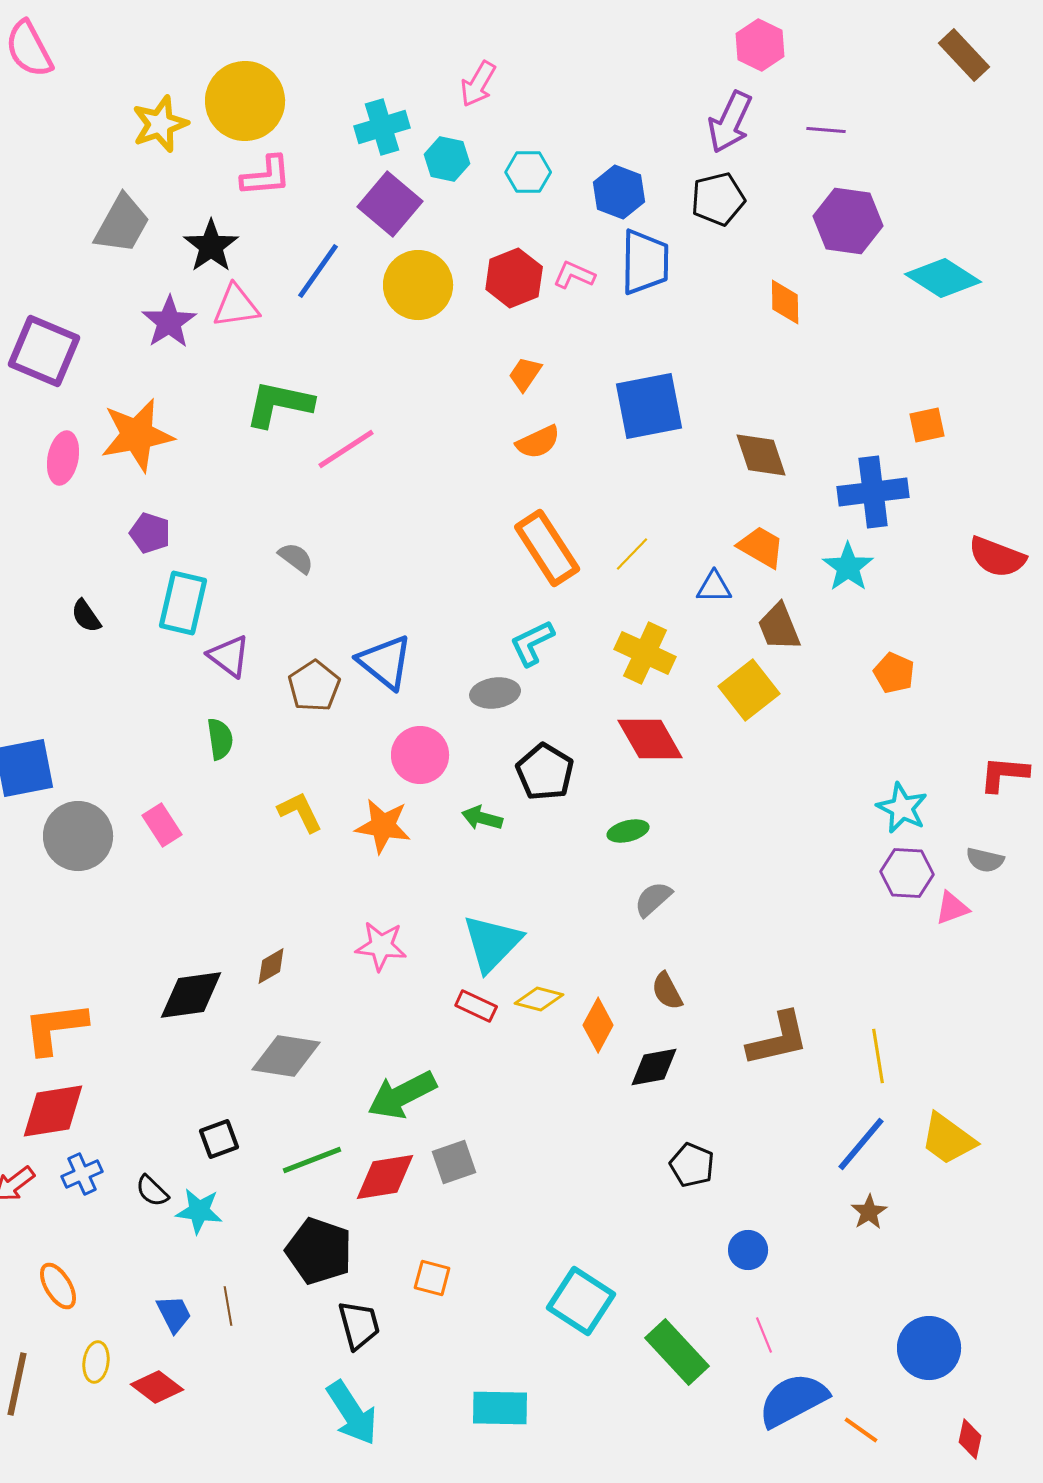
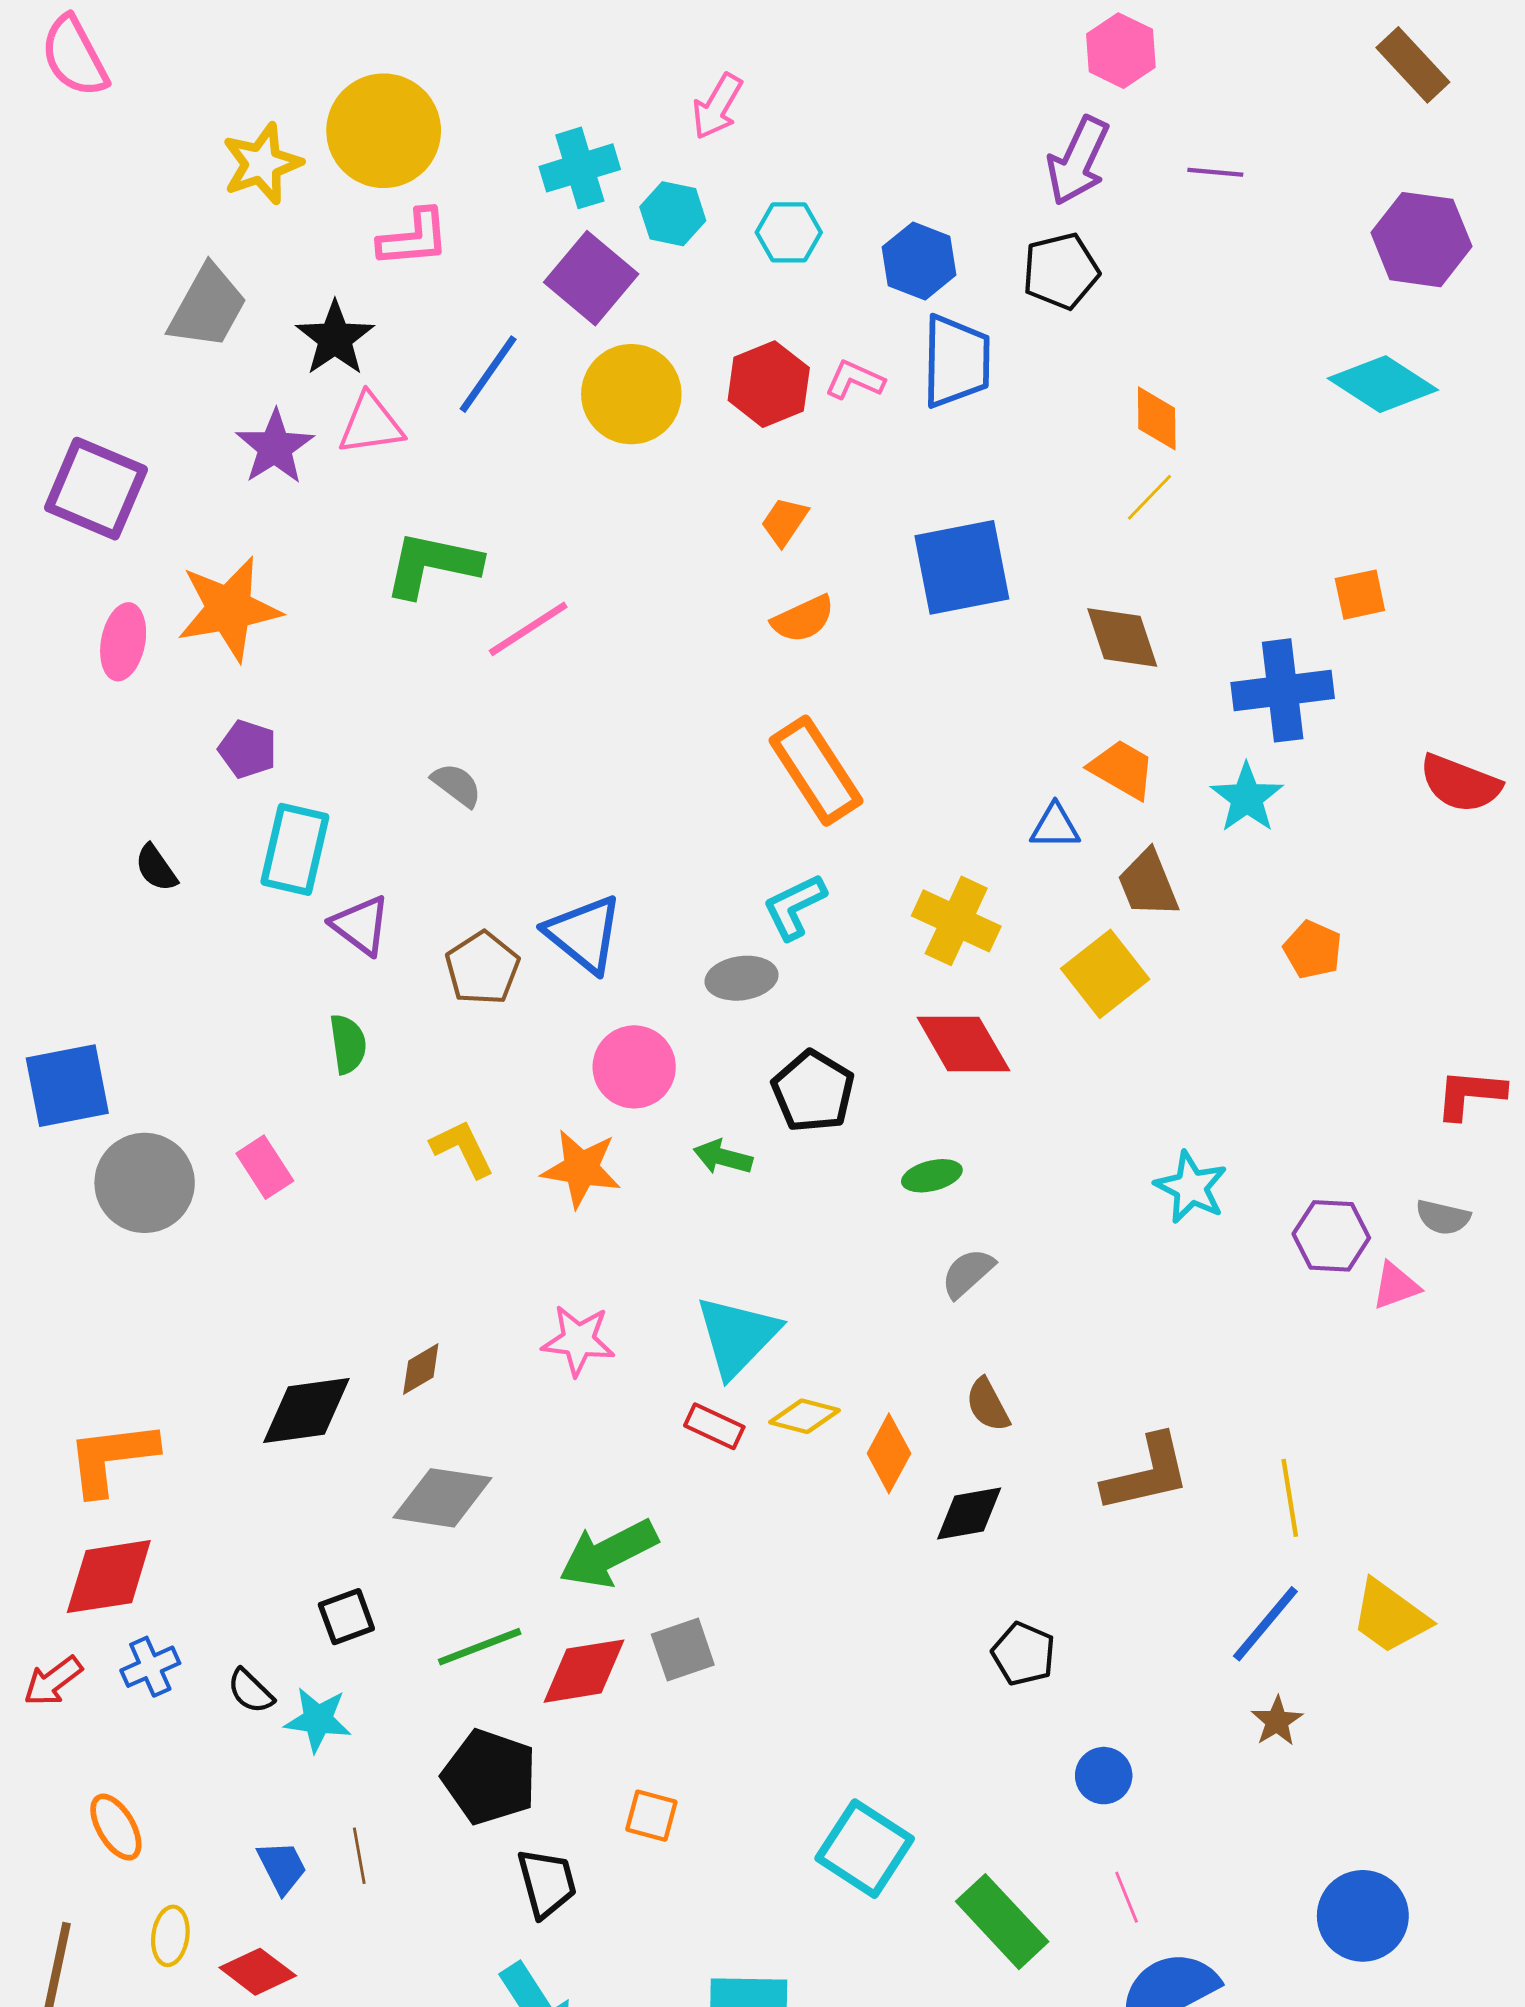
purple hexagon: (848, 221) -> (1421, 240), moved
yellow line: (632, 554) -> (1149, 497), moved
cyan star: (902, 808) -> (1191, 1187), moved

